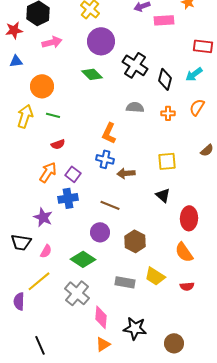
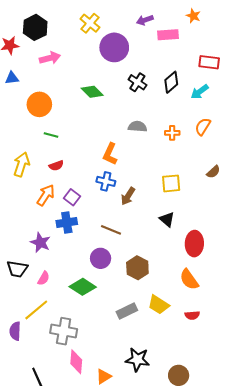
purple circle: (101, 41) -> (114, 47), moved
black cross: (135, 65) -> (137, 82), size x0.7
black diamond: (165, 79) -> (171, 82), moved, turned 35
yellow arrow: (25, 116) -> (21, 164), moved
brown arrow: (126, 173) -> (128, 196), turned -54
gray rectangle: (125, 282) -> (127, 311), turned -36
gray cross: (77, 293) -> (64, 331), moved, turned -30
pink diamond: (101, 317) -> (76, 362), moved

